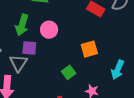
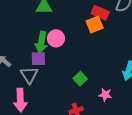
green arrow: (22, 25) -> (41, 42), moved
orange square: (89, 49) -> (95, 24), moved

